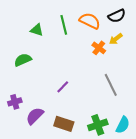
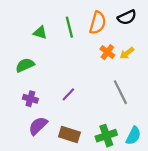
orange semicircle: (90, 21) -> (98, 23), turned 80
yellow arrow: (116, 39) -> (127, 53), moved
purple cross: (15, 102) -> (30, 99), moved, turned 32

